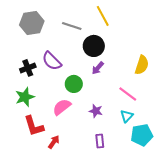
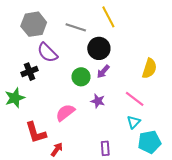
purple semicircle: (52, 61) -> (47, 53), moved
green circle: (74, 84) -> (81, 77), moved
green star: (25, 97) -> (15, 98), moved
purple star: (96, 111) -> (98, 101), moved

